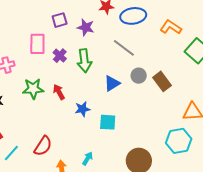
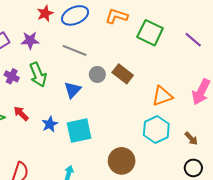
cyan square: (108, 122) -> (79, 131), size x1.4

